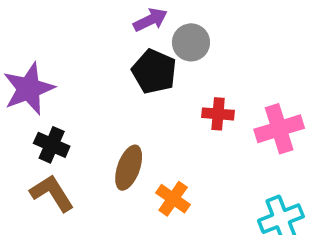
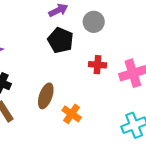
gray circle: (191, 42) -> (94, 22), moved

